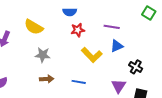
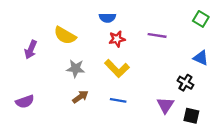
blue triangle: (117, 46) -> (201, 58), moved, turned 48
yellow L-shape: (92, 55) -> (117, 69), moved
brown arrow: (47, 79) -> (80, 97), turned -32

